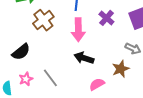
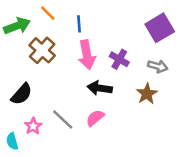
purple cross: (106, 18) -> (119, 59), moved
pink semicircle: (97, 84) -> (95, 118), moved

